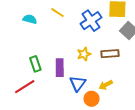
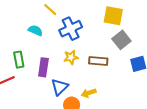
cyan semicircle: (30, 19) -> (35, 30), moved
blue cross: (91, 21) -> (71, 29), moved

